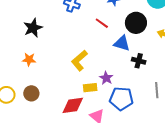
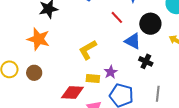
orange star: (29, 59) -> (38, 39), size x1.6

